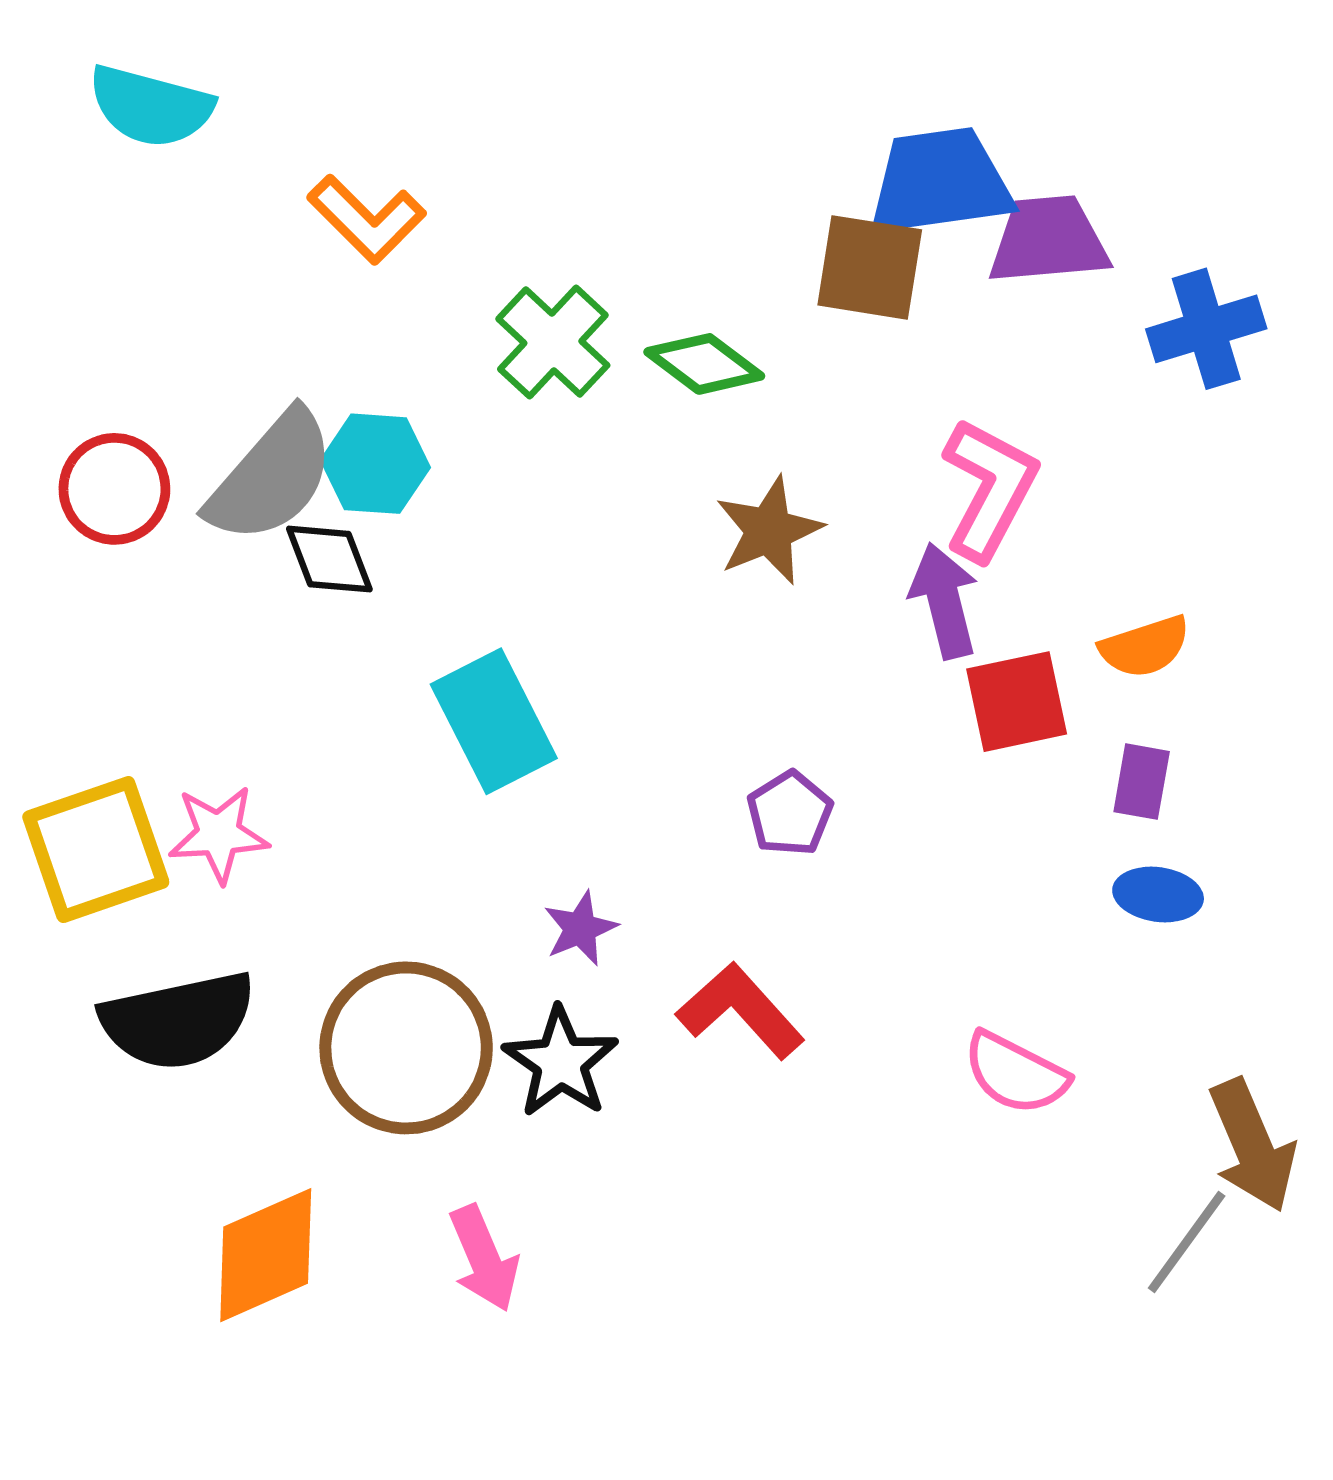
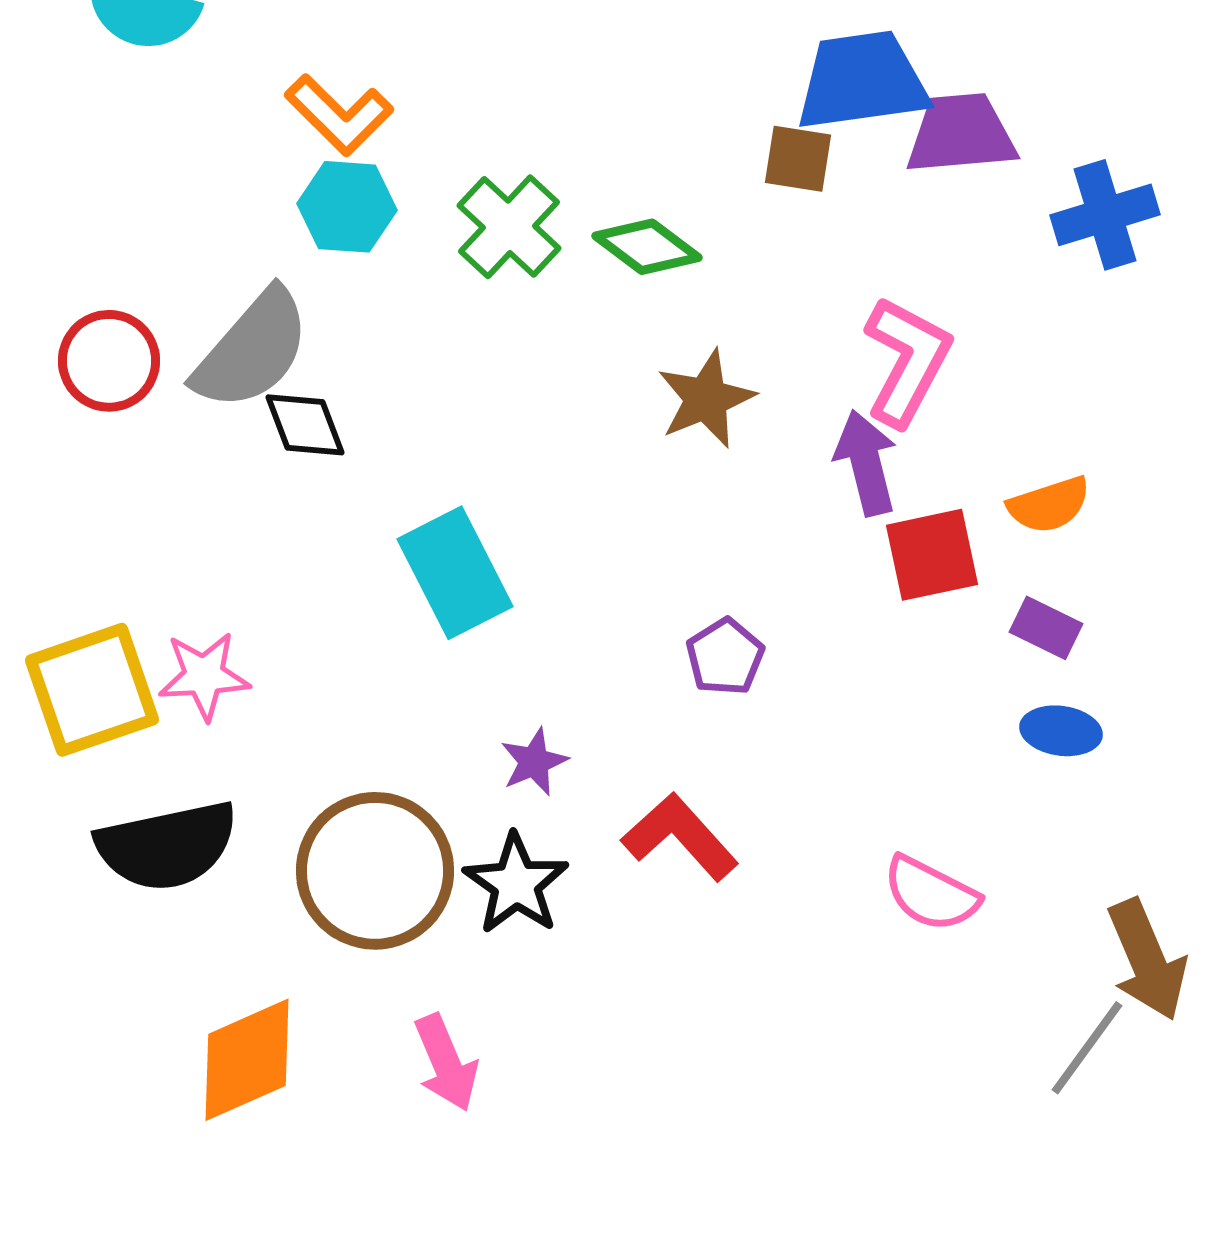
brown square: (870, 267) -> (798, 159), size x0.7
cyan hexagon: (375, 464) -> (347, 207), moved
purple rectangle: (1142, 782) -> (1046, 628), turned -74

